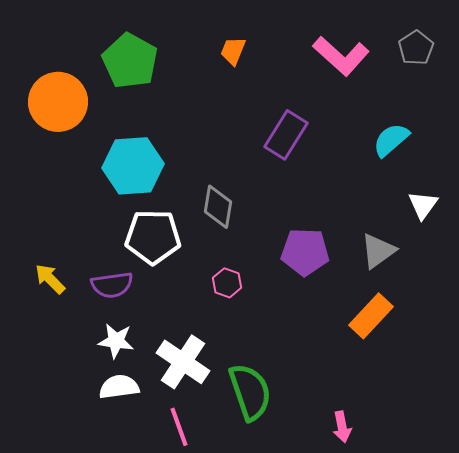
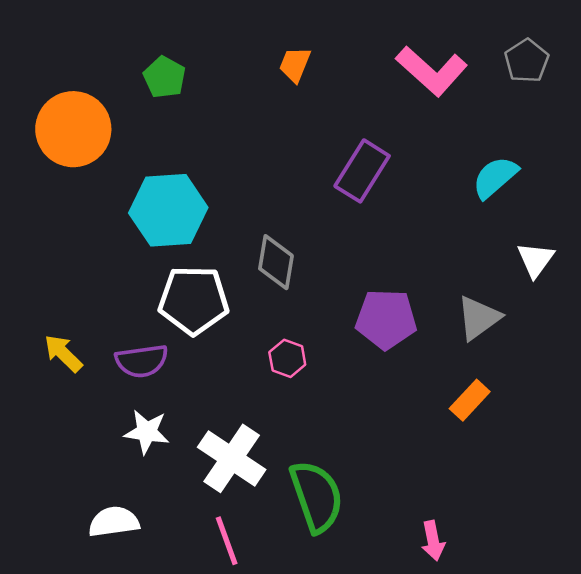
green pentagon: (130, 61) -> (165, 77), size x0.6
orange rectangle: (371, 316) -> (470, 400), size x0.7
white semicircle: (119, 387) -> (114, 522), moved

